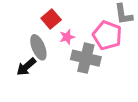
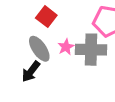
pink star: (67, 37) -> (66, 47), moved

